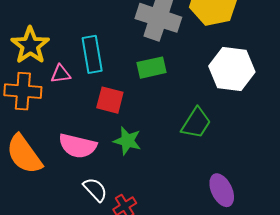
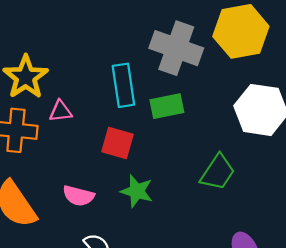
cyan rectangle: (92, 54) -> (123, 85), moved
pink semicircle: (78, 146) -> (78, 196), size x0.7

